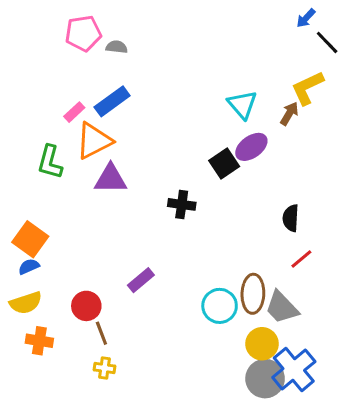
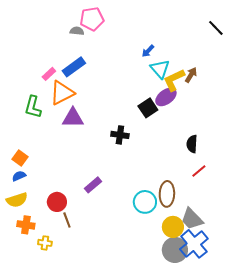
blue arrow: (306, 18) -> (148, 51), moved
pink pentagon: (83, 33) -> (92, 19), moved
yellow L-shape: (307, 88) -> (174, 80), moved
orange square: (30, 239) -> (20, 158), size x0.7
gray trapezoid: (282, 307) -> (192, 219), moved
yellow cross: (104, 368) -> (45, 243), moved

